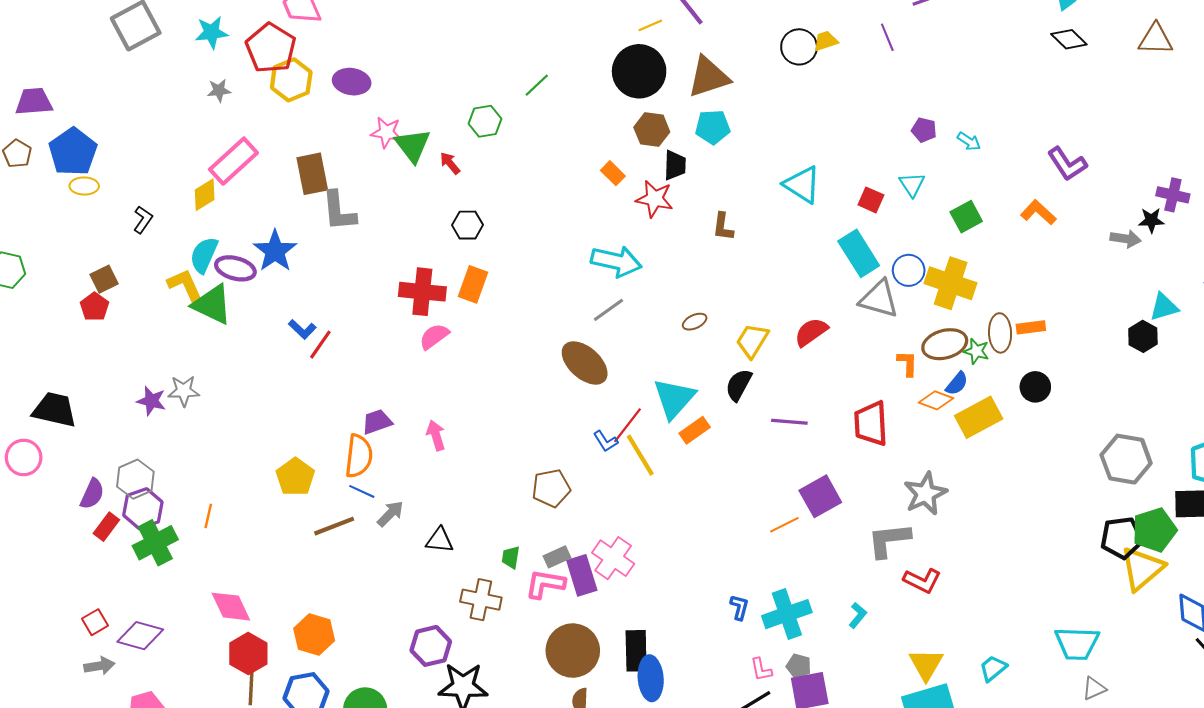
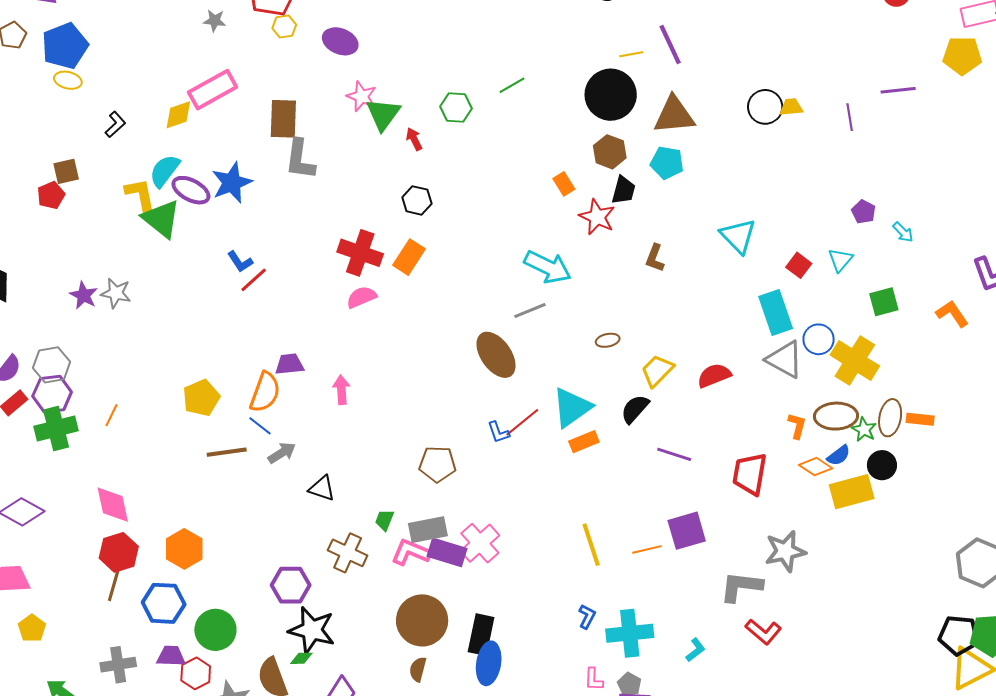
yellow hexagon: (291, 80) -> (284, 27), size x0.6
black circle: (1035, 387) -> (882, 465), moved
yellow line: (640, 455) -> (591, 545), moved
gray rectangle: (557, 557) -> (428, 530), size x1.5
purple rectangle: (582, 575) -> (447, 552), turned -69

